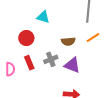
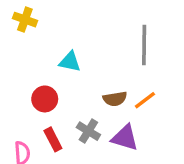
orange line: (93, 38) -> (145, 100), moved
gray cross: (51, 59) -> (88, 131), turned -32

